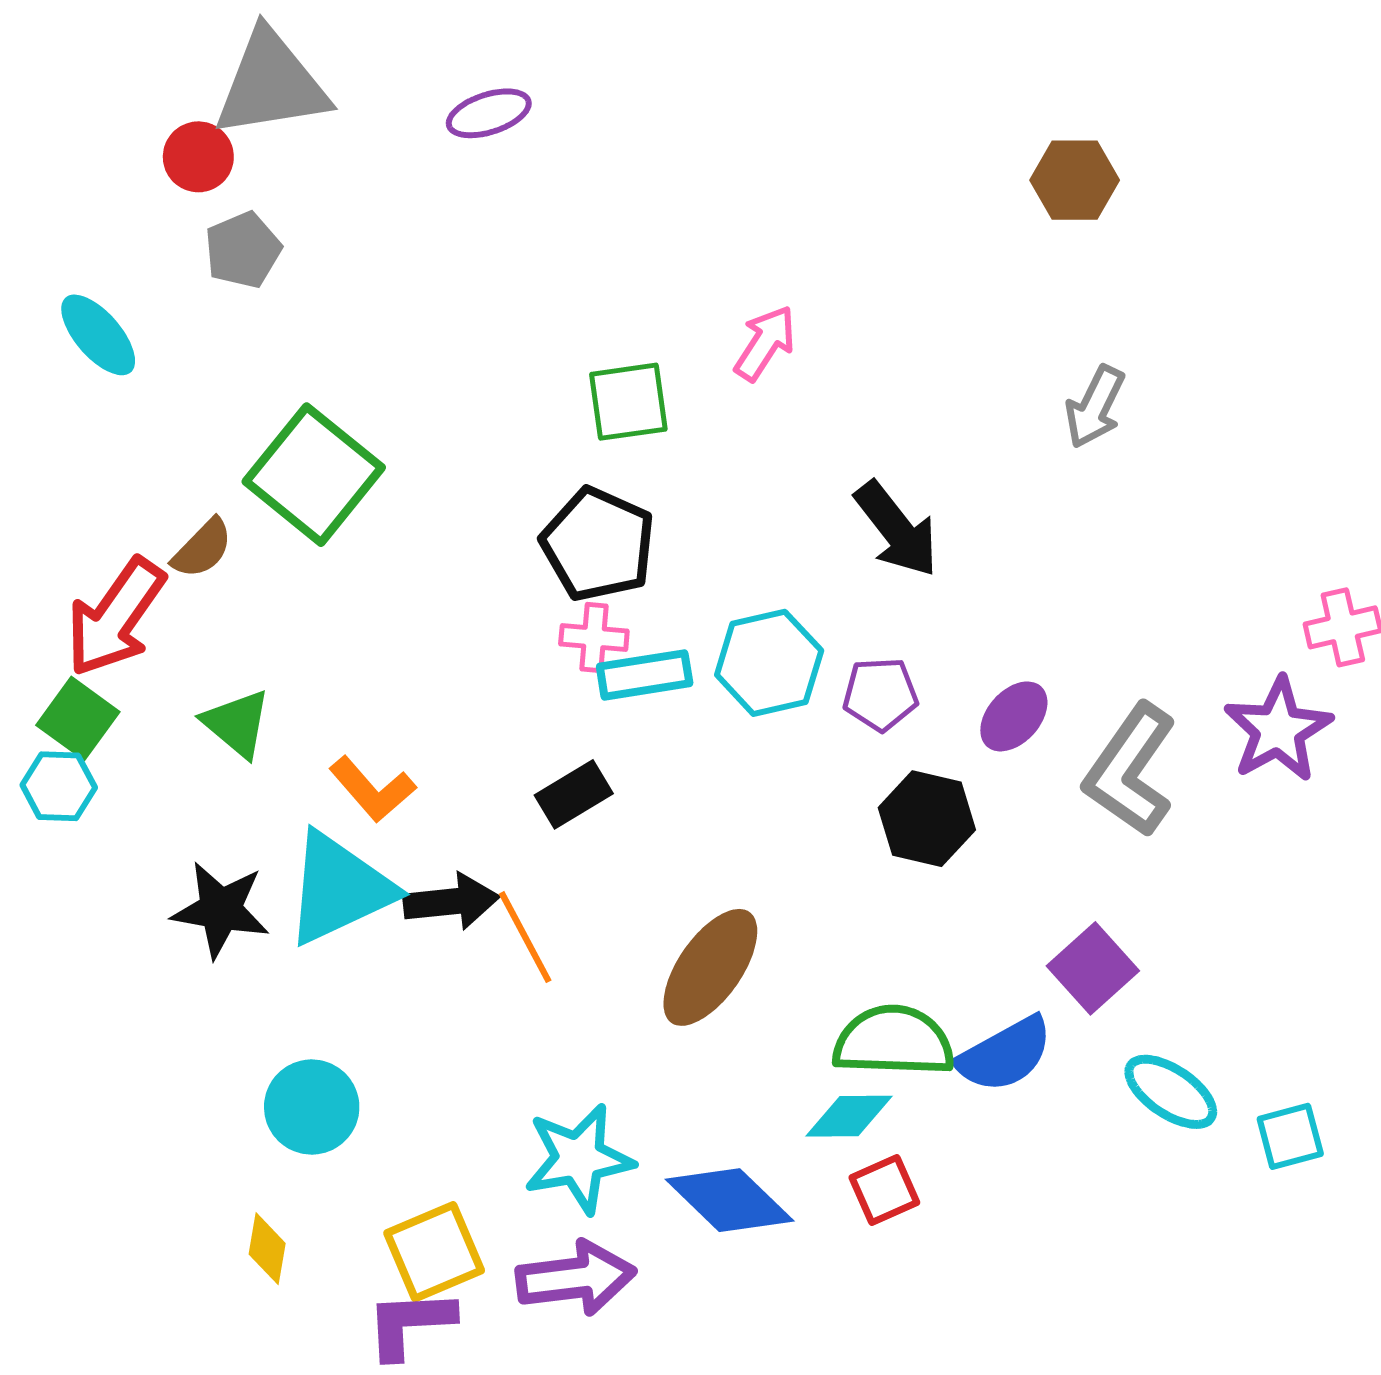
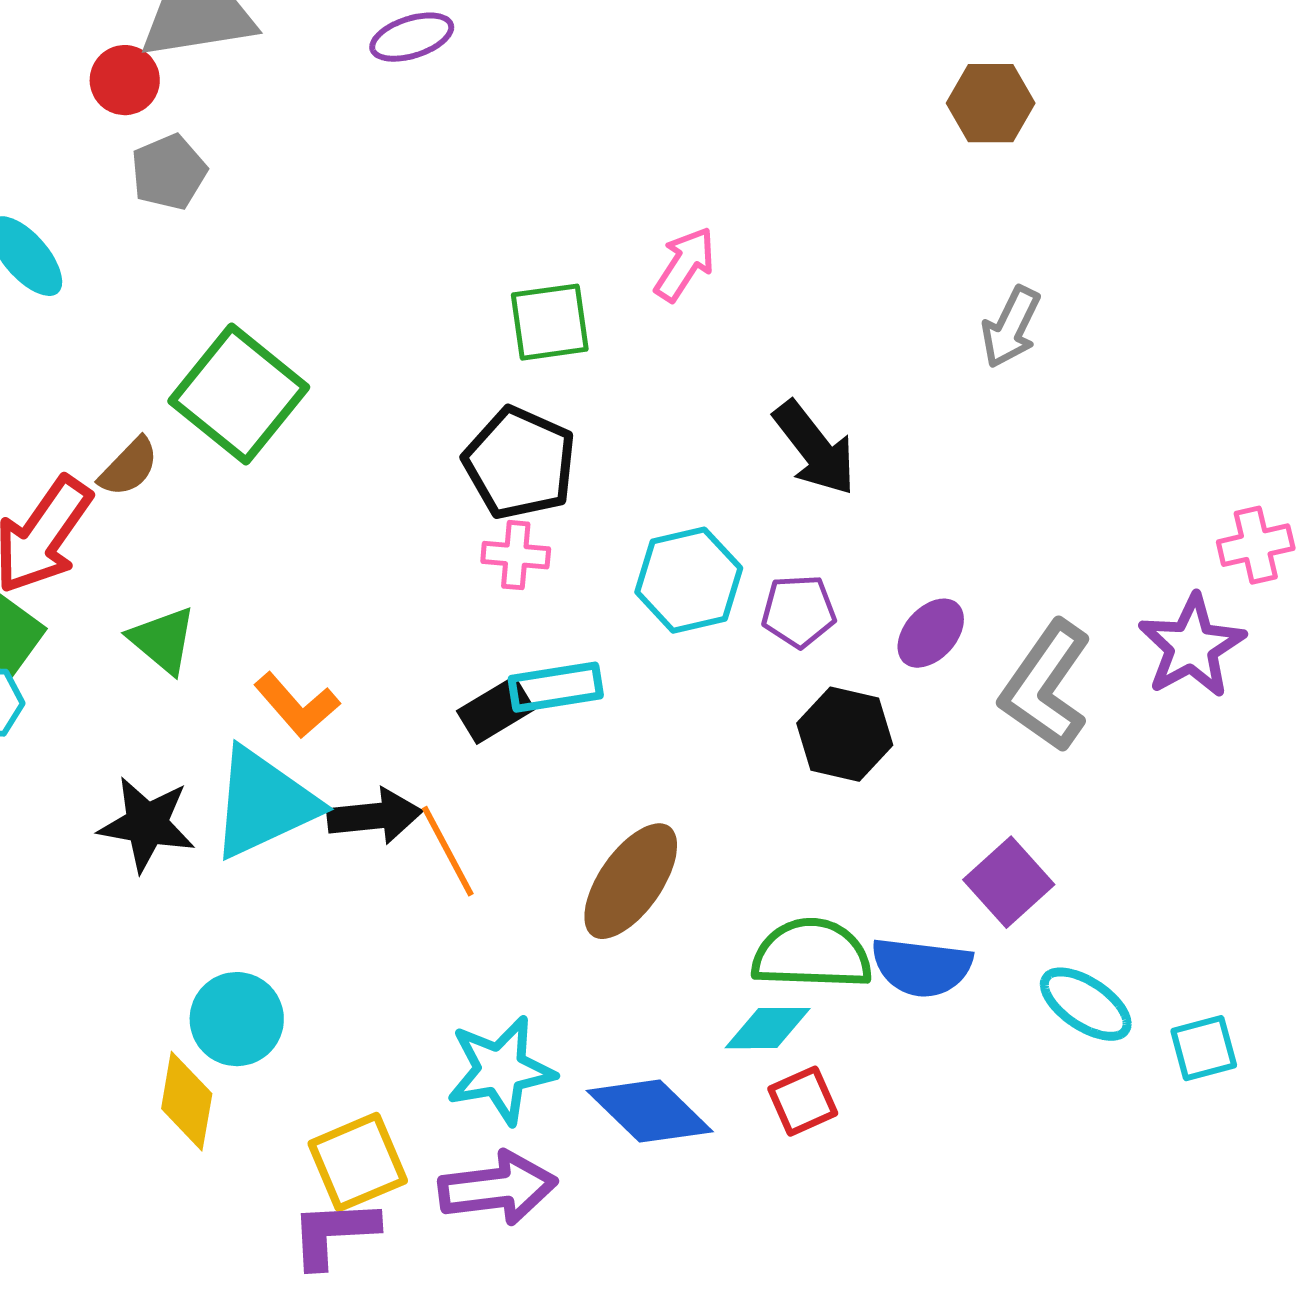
cyan rectangle: (645, 675) -> (556, 687), moved
blue semicircle: (1005, 1054) -> (922, 967), turned 36
yellow diamond: (267, 1249) -> (187, 1101), moved, size x1.4

